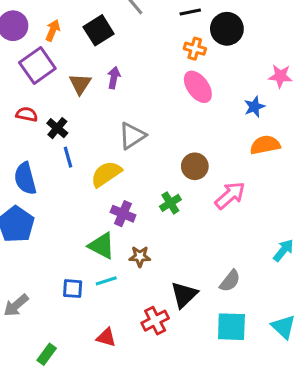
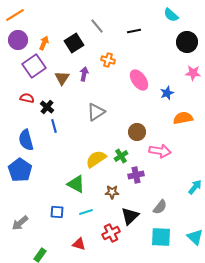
black circle: (227, 29) -> (187, 42), moved
orange cross: (195, 49) -> (108, 60), moved
blue star: (254, 107) -> (167, 93), moved
yellow semicircle: (106, 174) -> (96, 159), moved
pink arrow: (230, 195) -> (160, 151), turned 50
purple cross: (123, 214) -> (136, 175), moved, turned -35
brown star: (140, 256) -> (112, 192), moved
cyan line: (106, 281) -> (86, 212), moved

